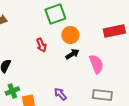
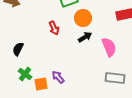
green cross: (12, 91) -> (25, 74), turned -32
purple arrow: (60, 94) -> (58, 77), moved

